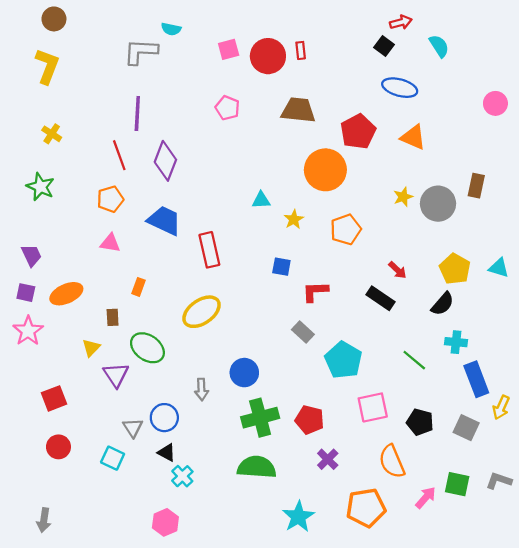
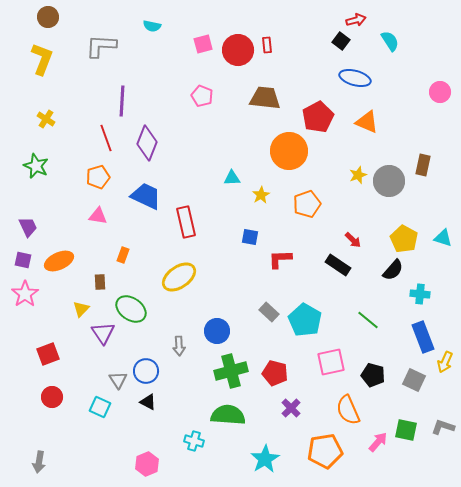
gray L-shape: (141, 52) -> (101, 46), moved
gray rectangle: (303, 332) -> (269, 312), moved
cyan cross: (456, 342) -> (420, 294), moved
cyan cross: (182, 476) -> (194, 441), moved, turned -30

